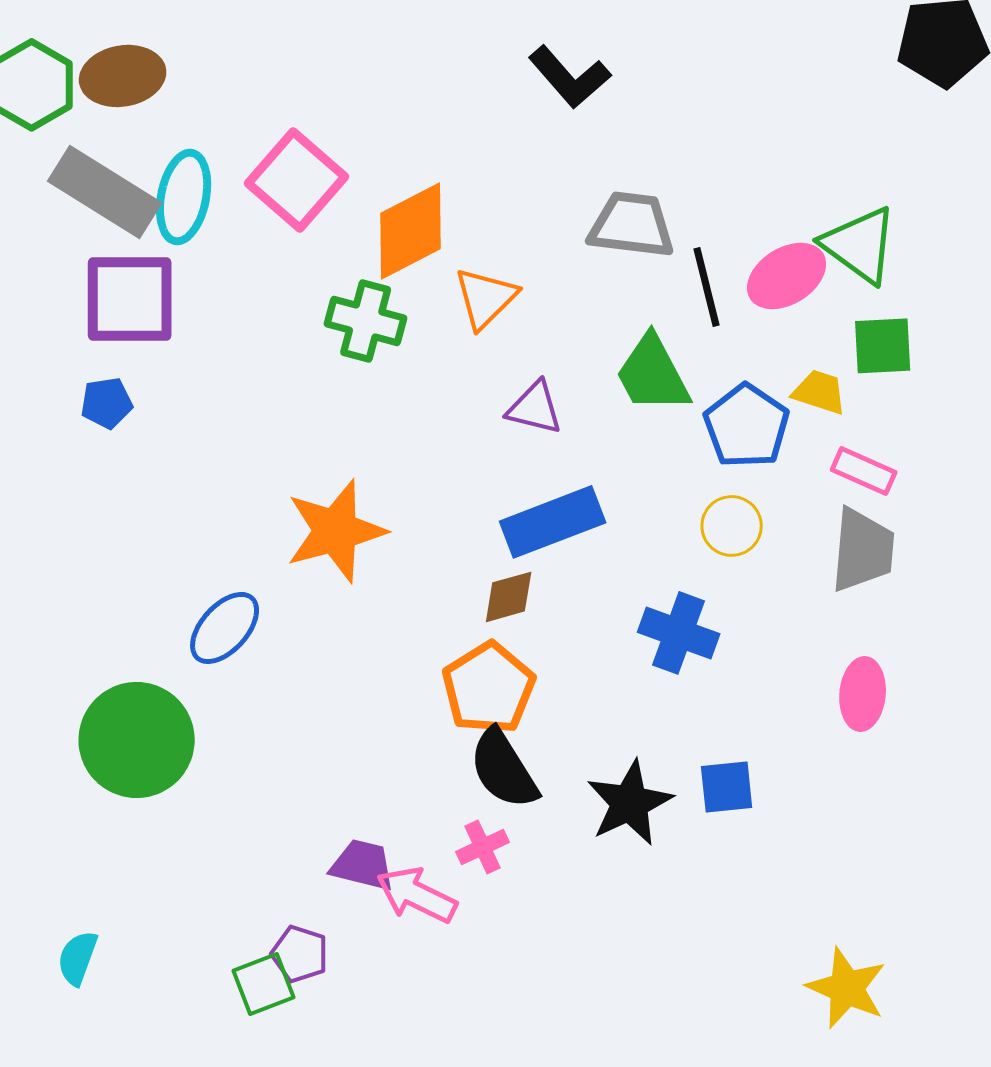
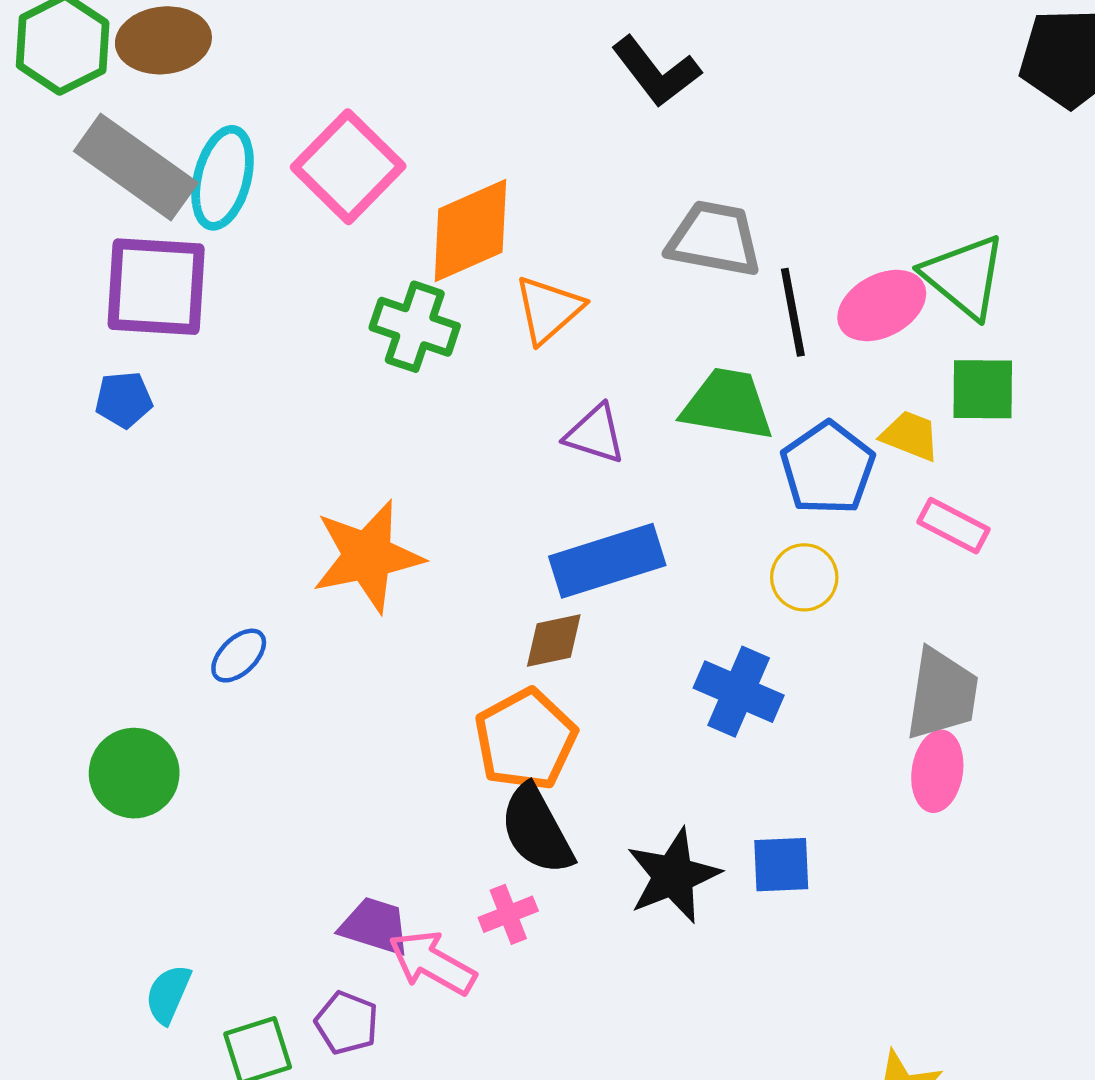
green trapezoid: (653, 374) -> (727, 404), turned 124
gray trapezoid: (863, 550) -> (942, 694), moved
blue ellipse: (225, 628) -> (239, 656), size x0.7
green circle: (137, 740) -> (134, 773), size x0.7
purple pentagon: (300, 954) -> (347, 1023), moved
cyan semicircle: (78, 958) -> (168, 994), moved

